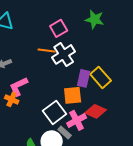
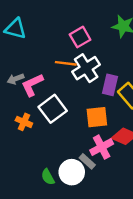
purple rectangle: (84, 78) -> (110, 85), moved
pink L-shape: (19, 86) -> (32, 85), moved
white square: (55, 112) -> (53, 109), moved

